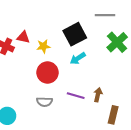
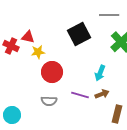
yellow star: (43, 46) -> (38, 52), moved
cyan arrow: (78, 58) -> (100, 73), moved, turned -35
brown arrow: (98, 95) -> (102, 94), turned 56

